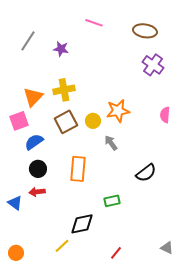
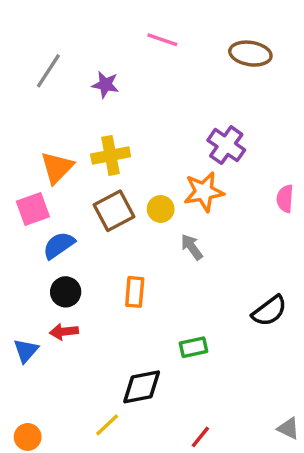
purple cross: (153, 65) -> (226, 145), moved
orange rectangle: (78, 169) -> (135, 292), size x0.7
black semicircle: (146, 173) -> (269, 311), moved
blue triangle: (15, 203) -> (26, 351), turned 35

